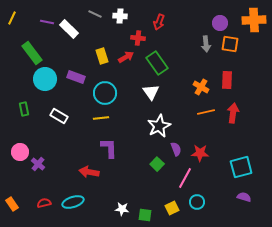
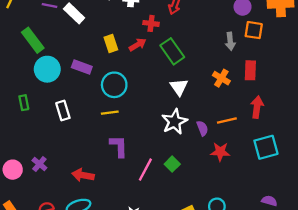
gray arrow: (206, 44) -> (230, 41), moved
white triangle: (151, 92) -> (179, 87), moved
orange line: (206, 112) -> (227, 120), moved
white rectangle: (59, 116) -> (63, 110), turned 42
purple semicircle: (176, 149) -> (202, 128), moved
pink circle: (20, 152) -> (13, 170), moved
cyan square: (241, 167) -> (266, 147), moved
red arrow: (89, 172) -> (83, 175), moved
pink line: (185, 178) -> (145, 170), moved

